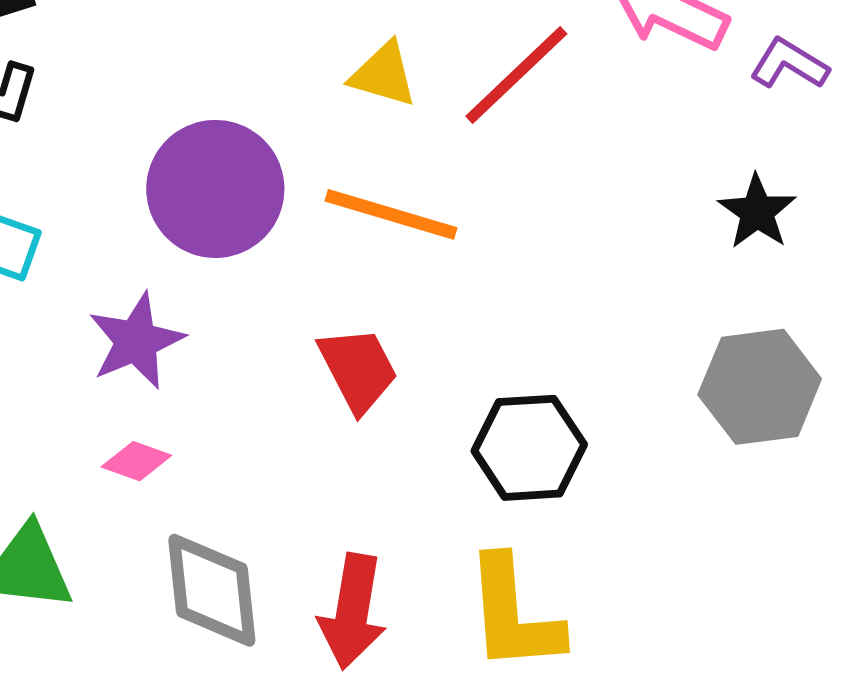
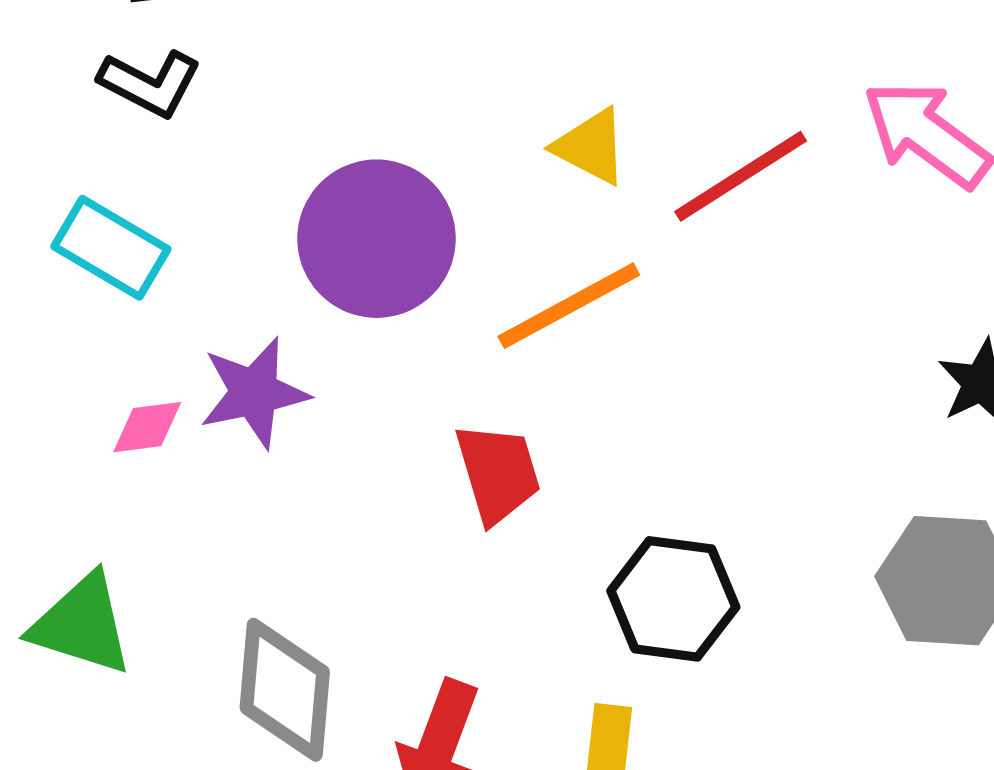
orange line: (391, 214) -> (569, 306), turned -56
pink diamond: (136, 461) -> (147, 427), moved, turned -38

